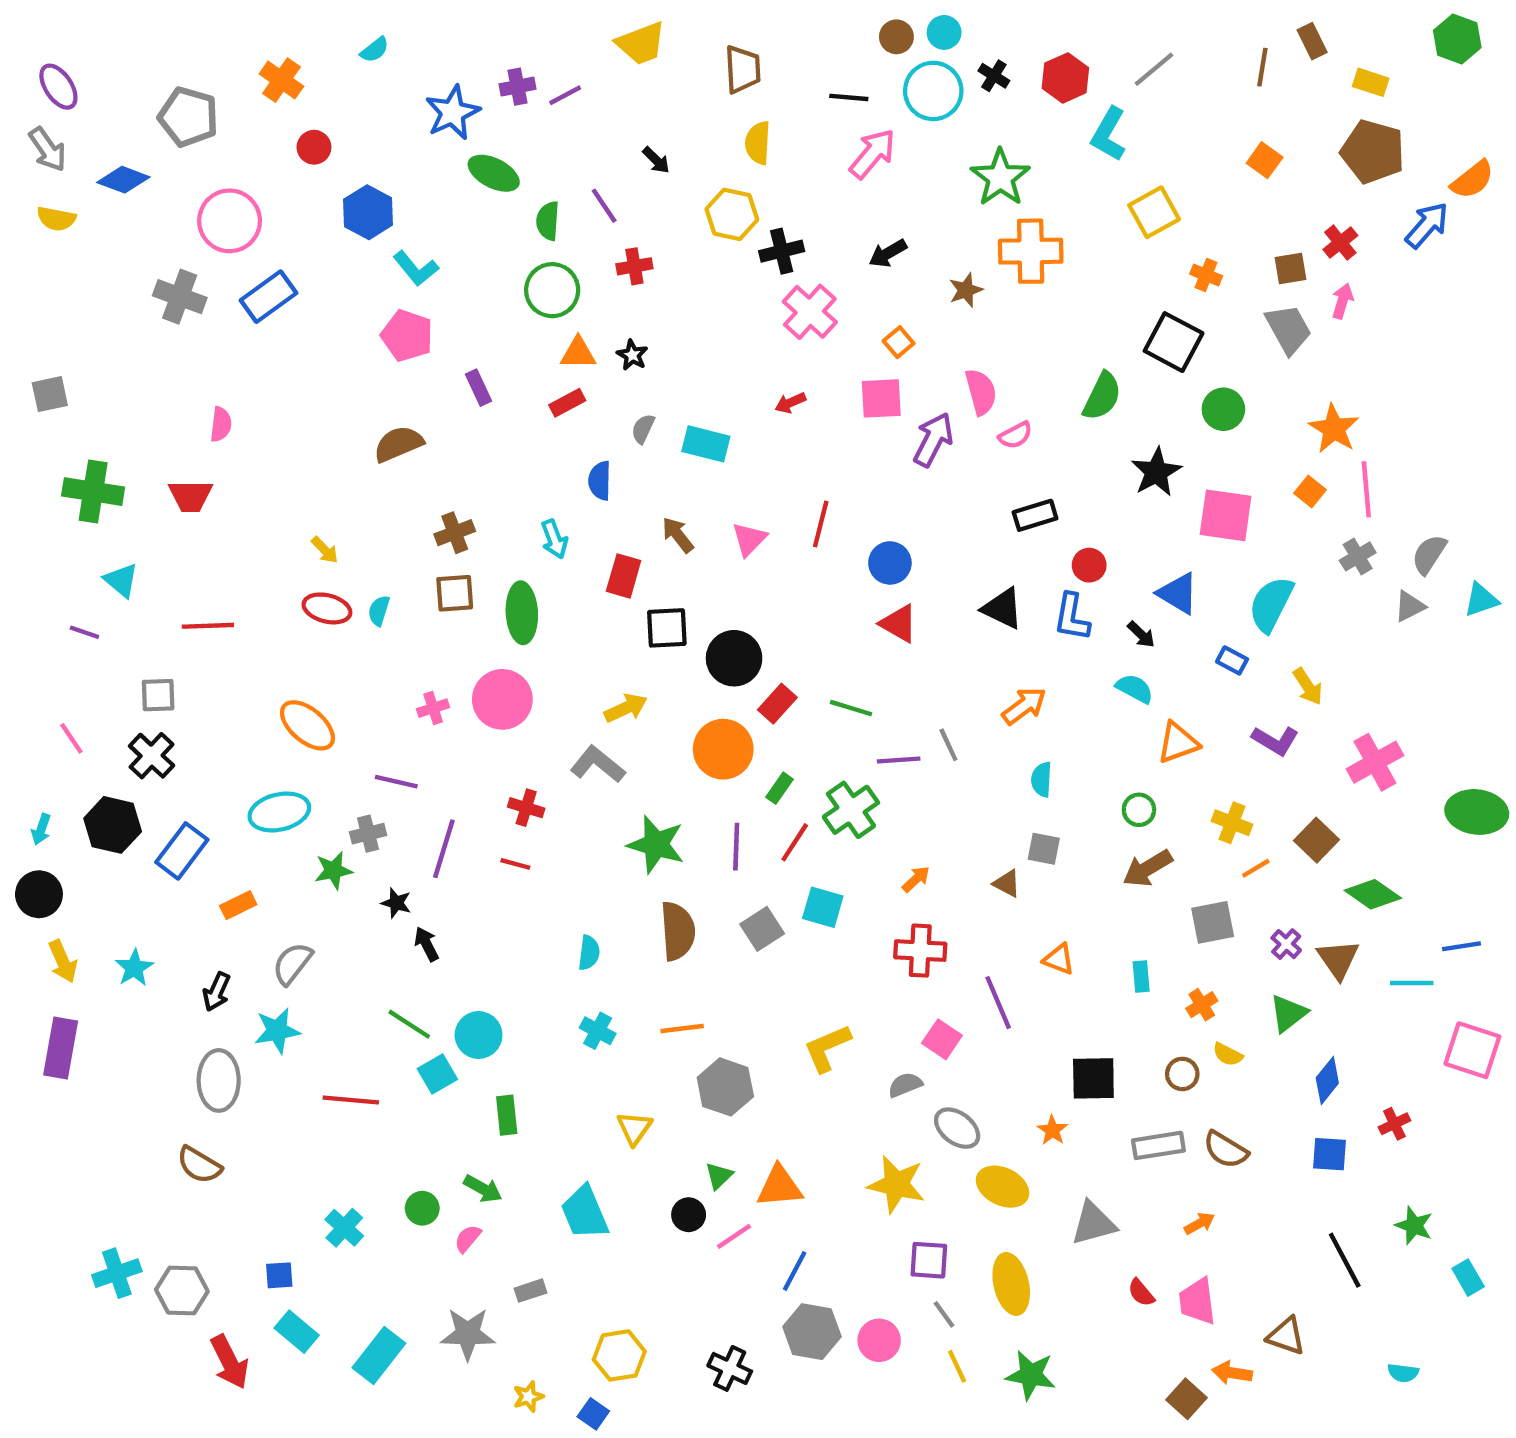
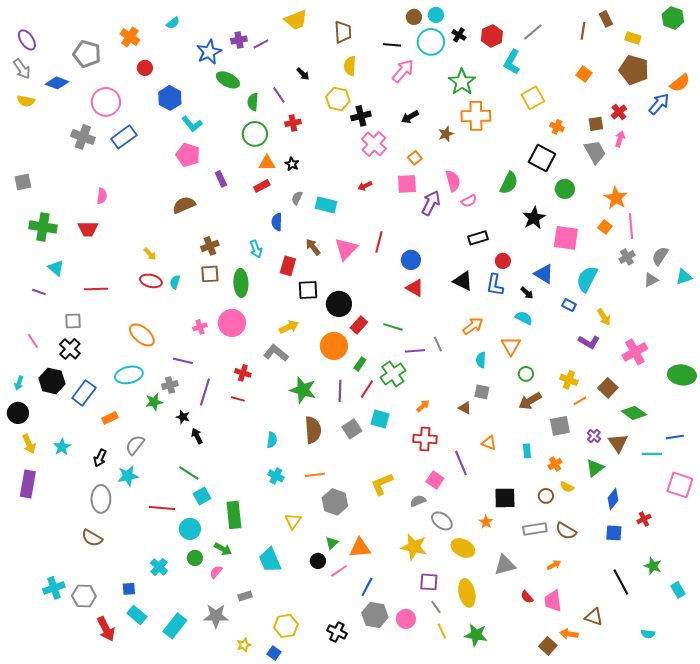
pink triangle: (749, 539) -> (346, 249), size x1.4
orange triangle: (1178, 743) -> (511, 346), moved, turned -40
cyan circle: (479, 1035) -> (190, 529), moved
green rectangle: (507, 1115) -> (234, 515), size x1.5

